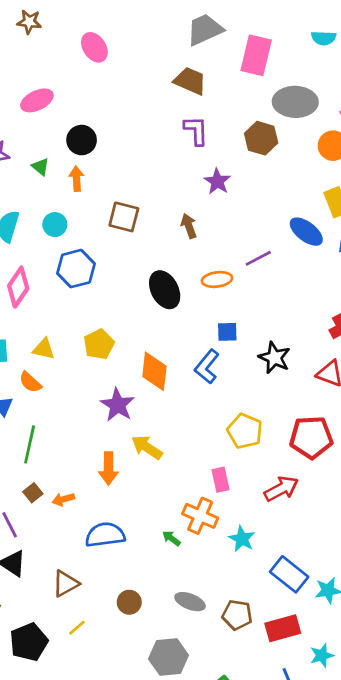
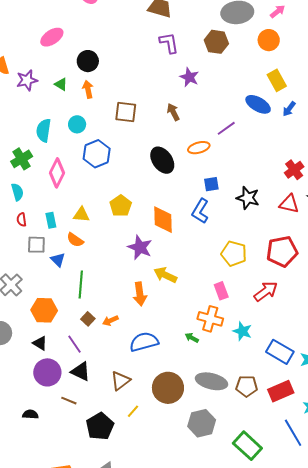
brown circle: (129, 602) -> (168, 388), size x1.8
gray ellipse: (190, 602) -> (212, 381), size x1.4

